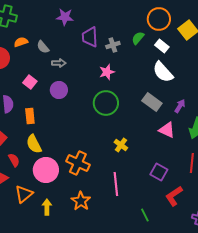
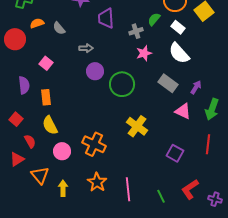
gray cross: (113, 45) -> (136, 31), moved
gray arrow: (59, 63) -> (86, 48), moved
pink star: (107, 72) -> (144, 53), moved
purple circle: (59, 90) -> (95, 71), moved
yellow cross: (121, 145) -> (137, 126), size x1.5
pink circle: (46, 170) -> (62, 151), size x0.7
pink line: (116, 184) -> (128, 189), moved
orange triangle: (24, 194) -> (40, 175), turned -30
red L-shape: (174, 196) -> (190, 189), moved

